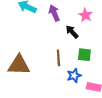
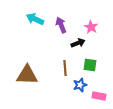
black arrow: (72, 32) -> (78, 43), turned 112

